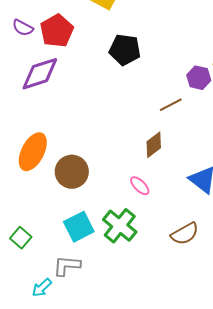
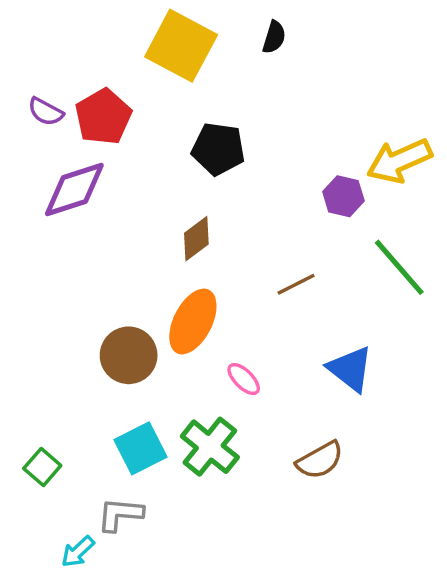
brown line: (171, 105) -> (296, 284), moved
brown diamond: (154, 145) -> (196, 239), moved
orange ellipse: (33, 152) -> (193, 321), moved

